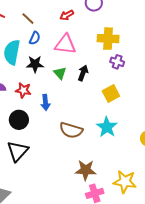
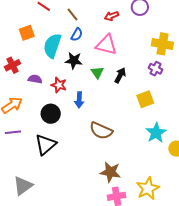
yellow cross: (108, 39) -> (162, 44), moved
cyan star: (107, 127) -> (156, 133), moved
yellow star: (125, 182) -> (148, 188), turned 30

